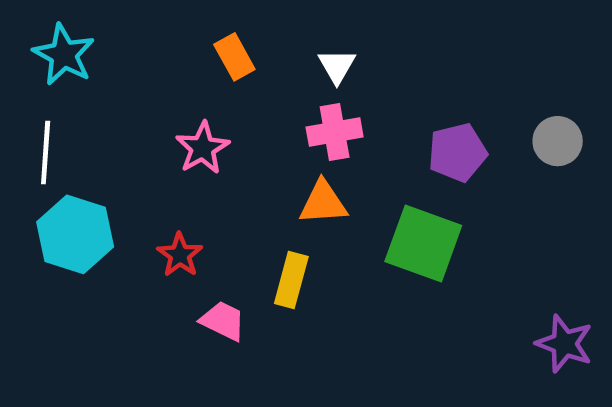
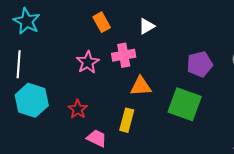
white triangle: (337, 66) -> (147, 26), turned 30
pink cross: (335, 132) -> (124, 55), moved

